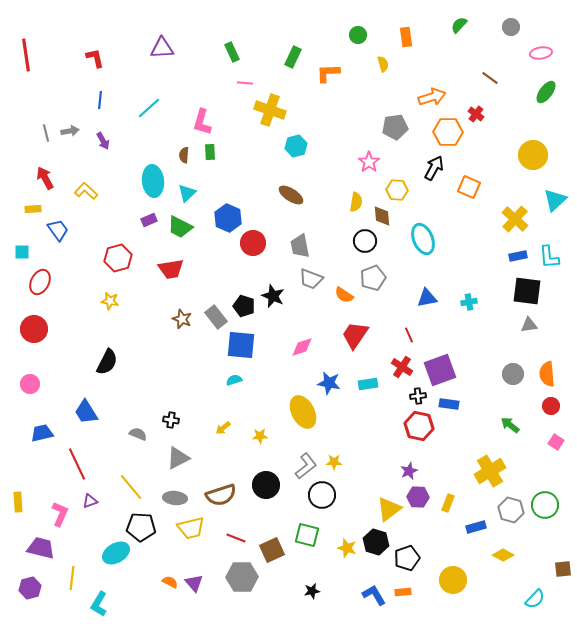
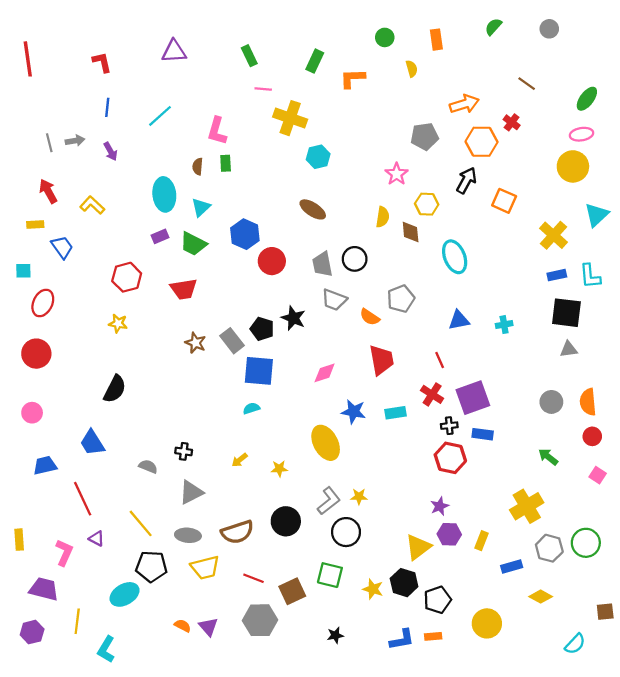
pink ellipse: (541, 53) -> (582, 134), moved
black circle: (365, 241) -> (355, 259), moved
red trapezoid: (355, 335) -> (382, 360), turned 136
purple triangle: (90, 501) -> (97, 539), turned 49
blue L-shape: (374, 595) -> (402, 640), turned 110

